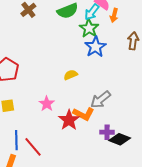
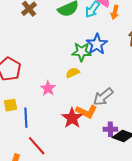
green star: (89, 28) -> (82, 52), moved, turned -30
pink star: (47, 104) -> (48, 88), moved
blue line: (16, 140) -> (26, 118), moved

